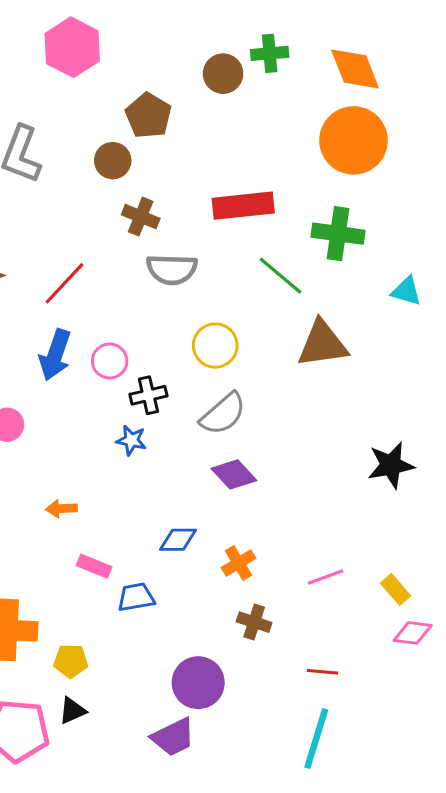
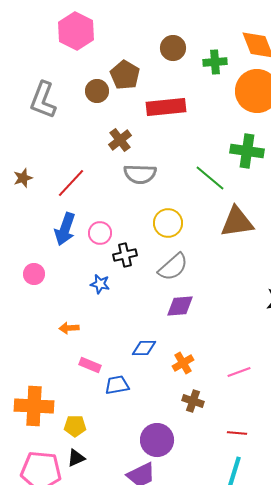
green cross: (270, 53) -> (215, 62), moved
brown circle: (113, 161) -> (97, 91), moved
red rectangle: (243, 206) -> (166, 107), moved
brown cross: (141, 217) -> (120, 140), turned 30
blue star: (131, 440) -> (100, 284), moved
purple diamond: (234, 474) -> (180, 306), turned -52

